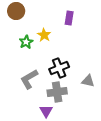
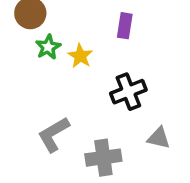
green star: (26, 42) -> (48, 47), moved
black cross: (59, 68) -> (128, 92), moved

